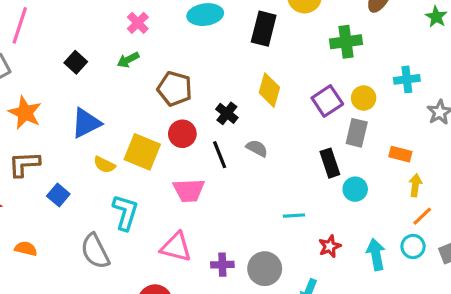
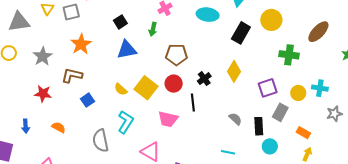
green arrow: (128, 60) -> (153, 29), turned -64
brown pentagon: (175, 89) -> (176, 55), turned -30
yellow circle: (364, 98) -> (298, 93), moved
blue triangle: (86, 123) -> (127, 50), moved
gray semicircle: (257, 148) -> (235, 119), moved

